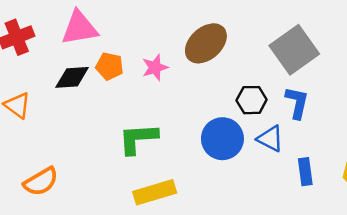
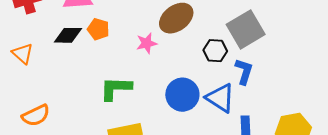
pink star: (155, 67) -> (147, 43), moved
black hexagon: (252, 100) -> (215, 51), moved
blue triangle: (270, 139) -> (220, 98), size x1.4

